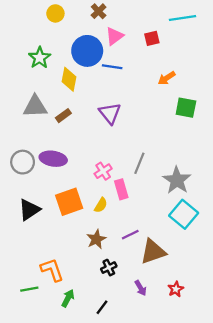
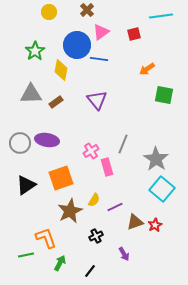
yellow semicircle: (101, 205) -> (94, 200), moved
brown star: (96, 239) -> (70, 211), moved, size x1.4
brown triangle: (153, 252) -> (135, 222), size x0.7
red star: (176, 289) -> (155, 225), moved

